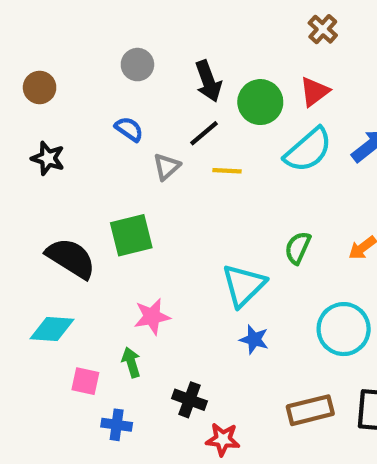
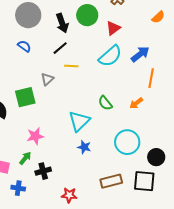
gray circle: (137, 65) -> (28, 15), size x1.6
green circle: (260, 102) -> (87, 15), moved
gray triangle: (167, 167) -> (47, 79), moved
green semicircle: (298, 248) -> (105, 103), turned -63
green arrow: (131, 362) -> (25, 158), turned 56
black cross: (189, 400) -> (43, 171), moved, turned -35

